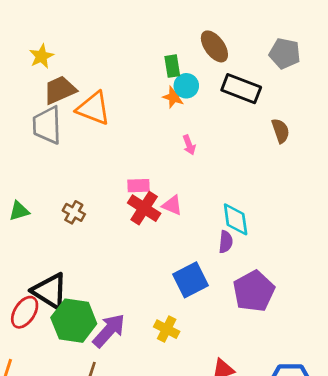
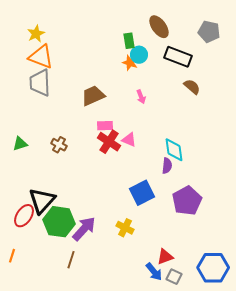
brown trapezoid: (60, 90) -> (93, 96), moved
orange triangle: (93, 108) -> (41, 57), moved
brown semicircle: (281, 131) -> (192, 87), moved, turned -30
black triangle: (50, 291) -> (42, 201), turned 40

